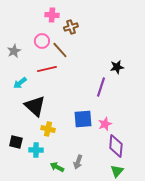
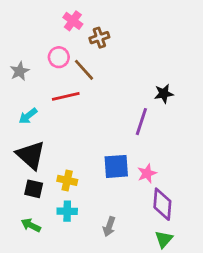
pink cross: (52, 15) -> (73, 21), turned 32
black triangle: (35, 106) -> (31, 155), moved
black square: (16, 142) -> (34, 189), moved
cyan cross: (36, 150) -> (67, 211), moved
green arrow: (57, 167) -> (31, 225), moved

